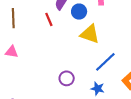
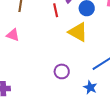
yellow triangle: (90, 34) -> (78, 32), moved

